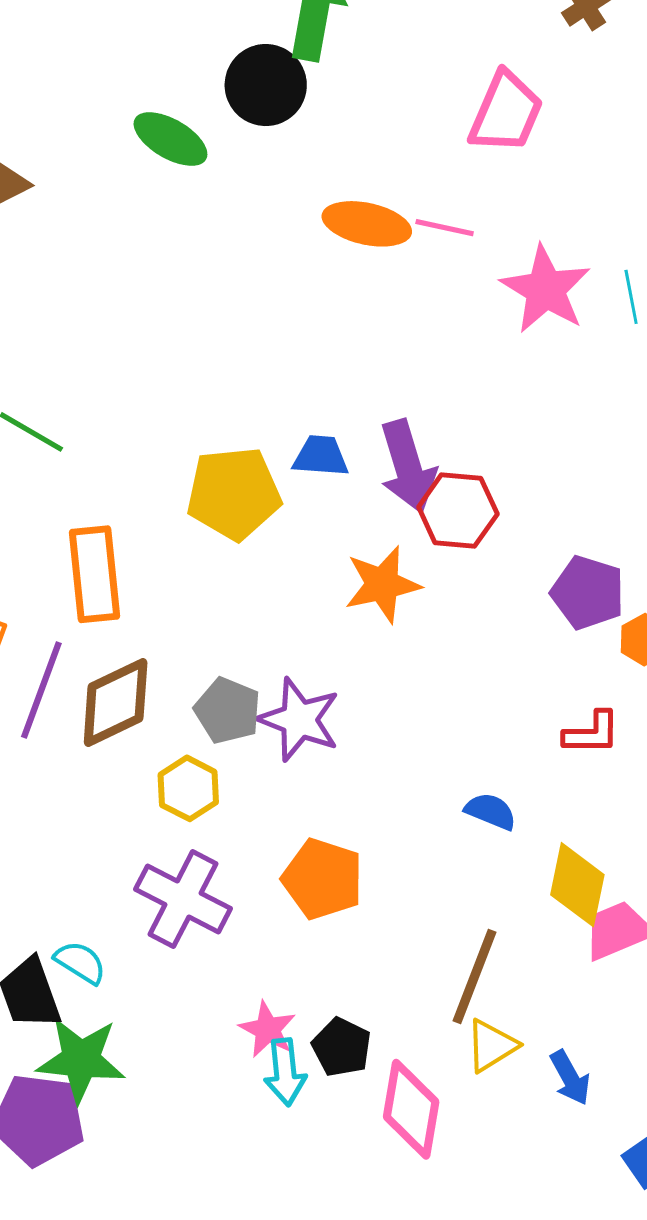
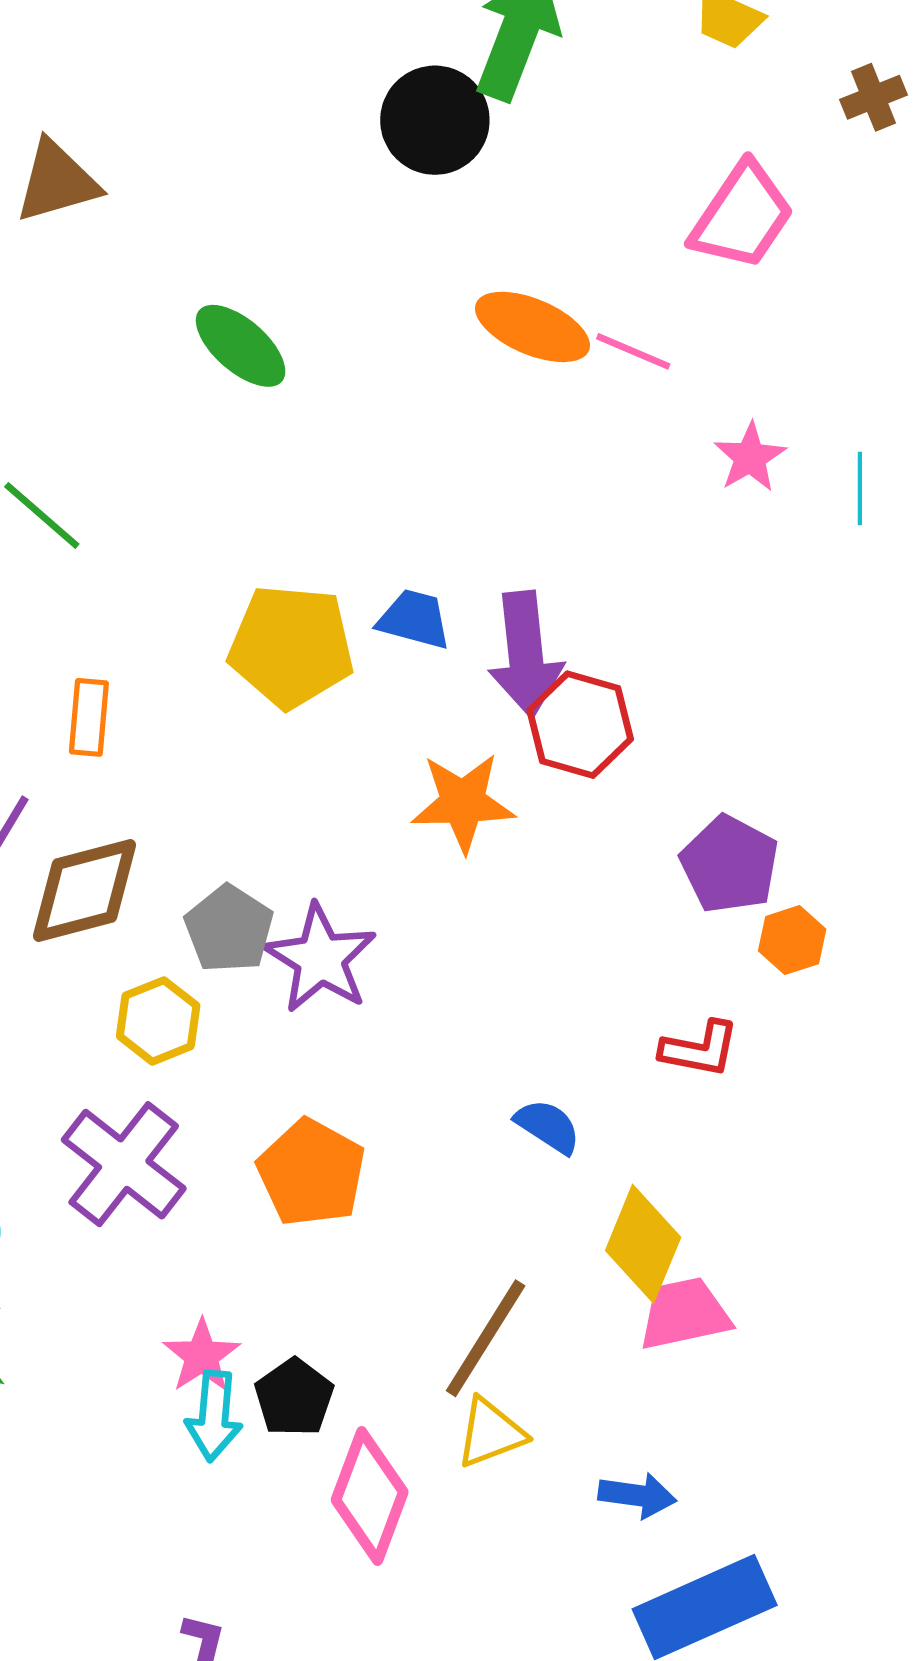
green ellipse: (170, 139) -> (241, 346), moved
pink star: (546, 289) -> (750, 457), size x0.6
orange rectangle: (94, 574) -> (89, 717), size x0.6
blue arrow: (570, 1078) -> (637, 1495), moved, turned -64

